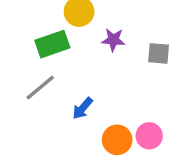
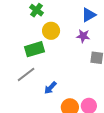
purple star: (113, 40) -> (83, 36), moved

